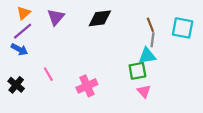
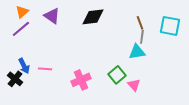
purple triangle: (56, 17) -> (52, 16), turned -36
blue arrow: (19, 49) -> (24, 66), moved, turned 35
green square: (137, 71) -> (117, 75), moved, turned -30
pink line: (48, 74) -> (45, 69), turned -56

